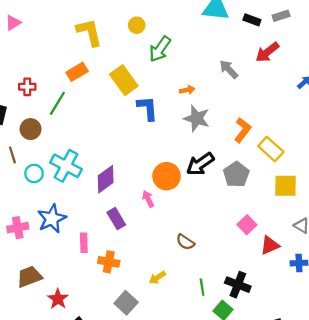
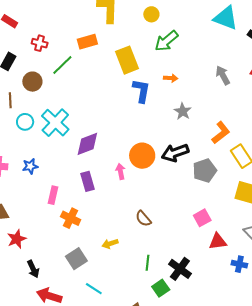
orange arrow: (187, 90) -> (171, 78), moved
gray star: (197, 118) -> (183, 111), size x0.7
blue star: (52, 219) -> (30, 166), size x0.6

